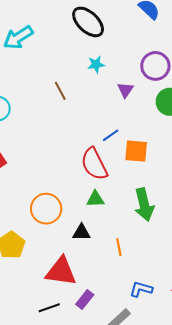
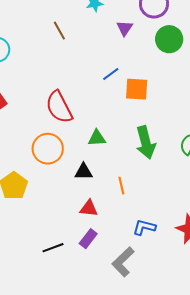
red semicircle: (94, 164) -> (59, 107), moved
red triangle: (61, 272) -> (89, 208), moved, size x0.6

